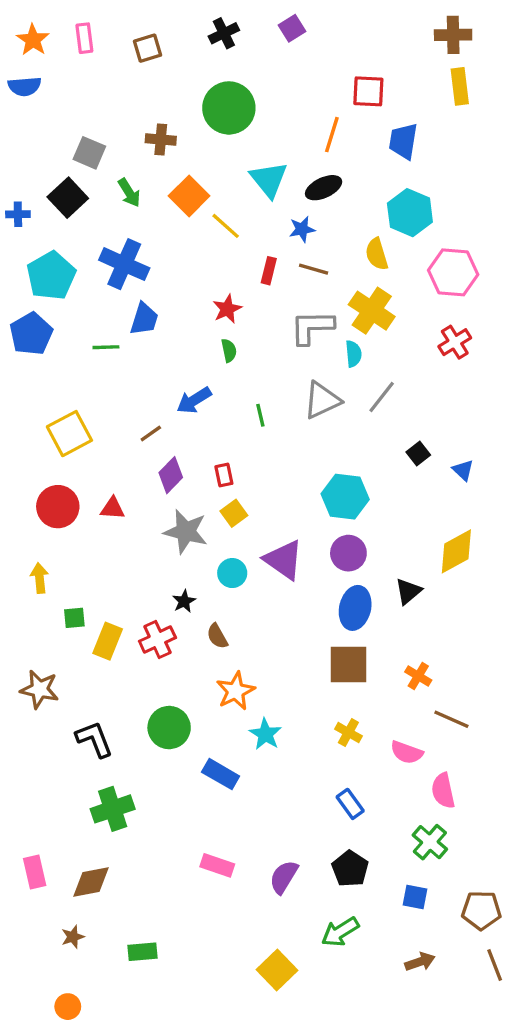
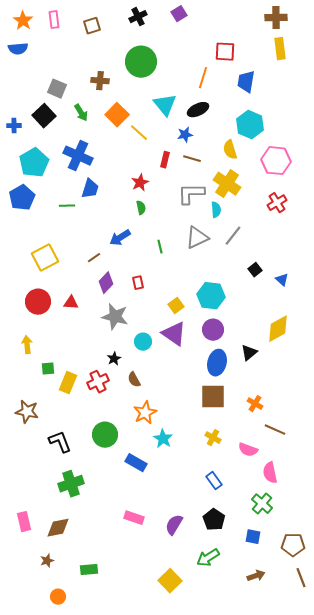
yellow square: (234, 513) -> (176, 306), moved
orange circle: (68, 1007) -> (58, 597), moved

